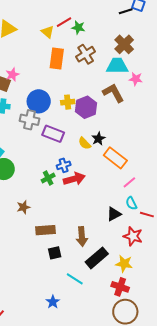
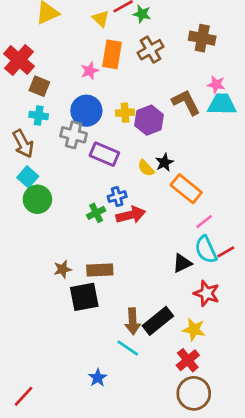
brown cross: (124, 44) -> (202, 38), turned -36
cyan trapezoid: (117, 66) -> (222, 104), moved
pink star: (12, 75) -> (90, 71), moved
cyan semicircle: (131, 203) -> (206, 250), size x1.5
brown star: (23, 207) -> (63, 269), moved
red line: (147, 215) -> (226, 252), moved, turned -48
brown rectangle: (46, 230) -> (100, 270), moved
brown arrow: (82, 237) -> (133, 321), moved
black square: (55, 253) -> (84, 297), moved, size x1.6
red cross: (120, 287) -> (188, 360), turned 30

